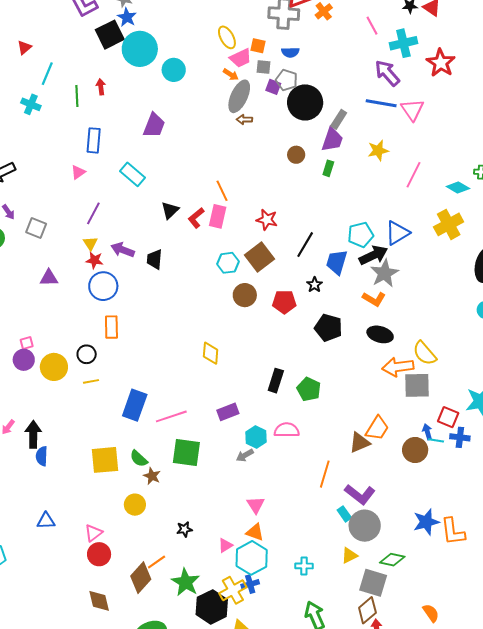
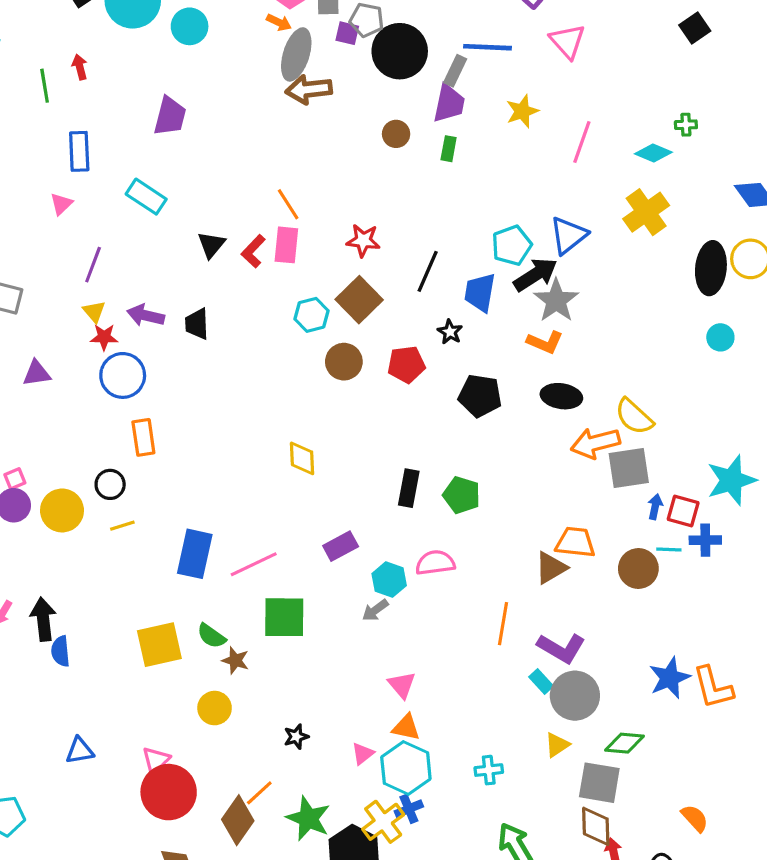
blue line: (381, 103) -> (487, 47), moved
brown arrow: (244, 120) -> (309, 89), size x1.8
orange trapezoid: (377, 428) -> (575, 542), turned -108
blue arrow: (427, 432) -> (655, 507), moved, turned 35
red circle: (99, 554) -> (169, 792), size x1.5
brown diamond: (367, 610) -> (596, 826), turned -44

